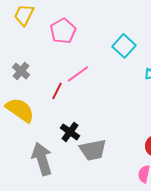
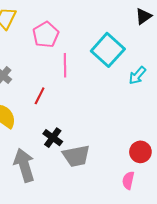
cyan square: (124, 46) -> (108, 50), size x1.4
pink line: (78, 74) -> (65, 65), moved, turned -55

